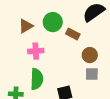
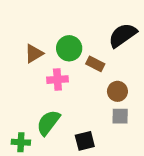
pink cross: (36, 51) -> (57, 80), moved
green semicircle: (37, 79) -> (48, 123), turned -145

